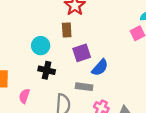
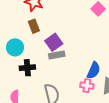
blue semicircle: (100, 68) -> (94, 70), moved
gray rectangle: (84, 87) -> (57, 55), moved

